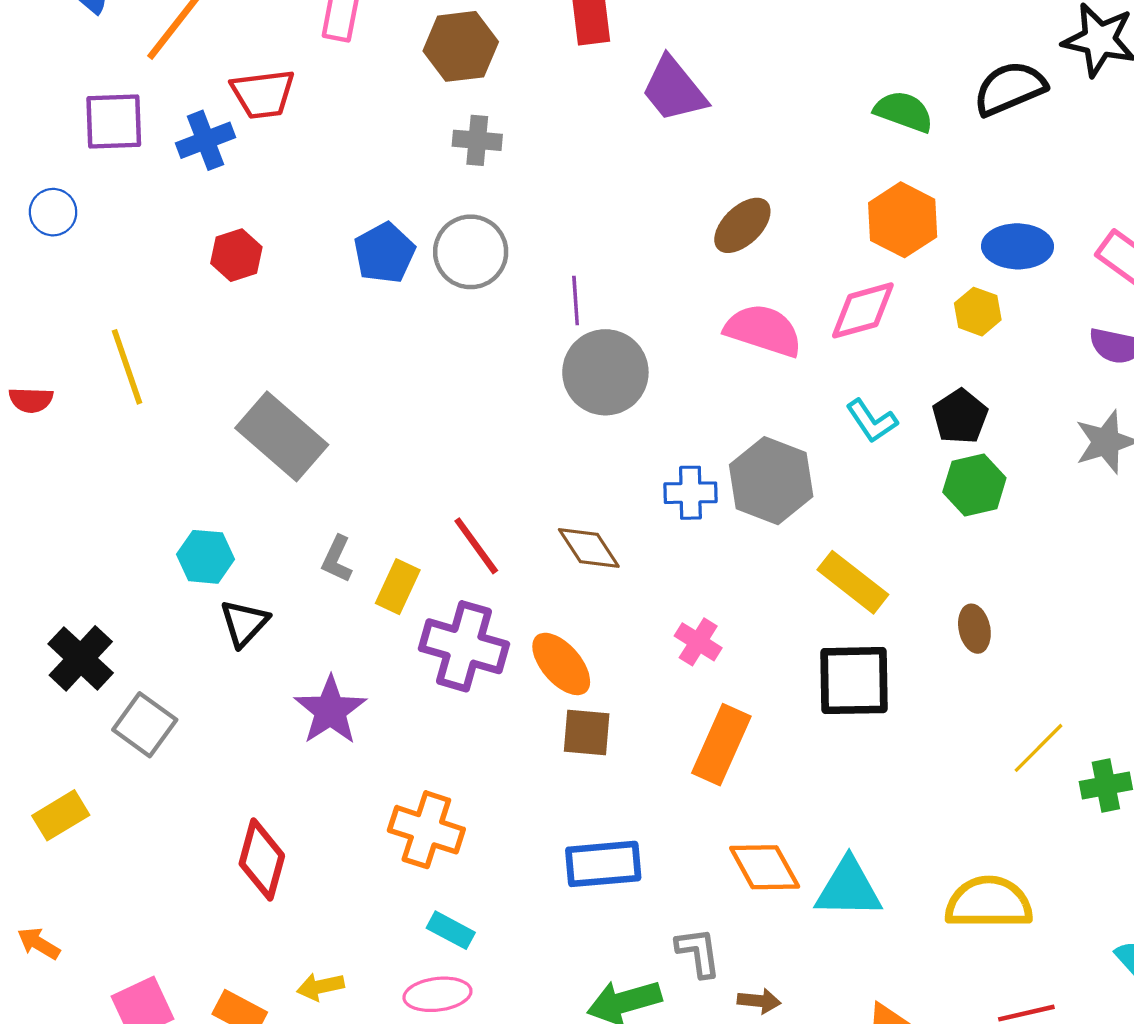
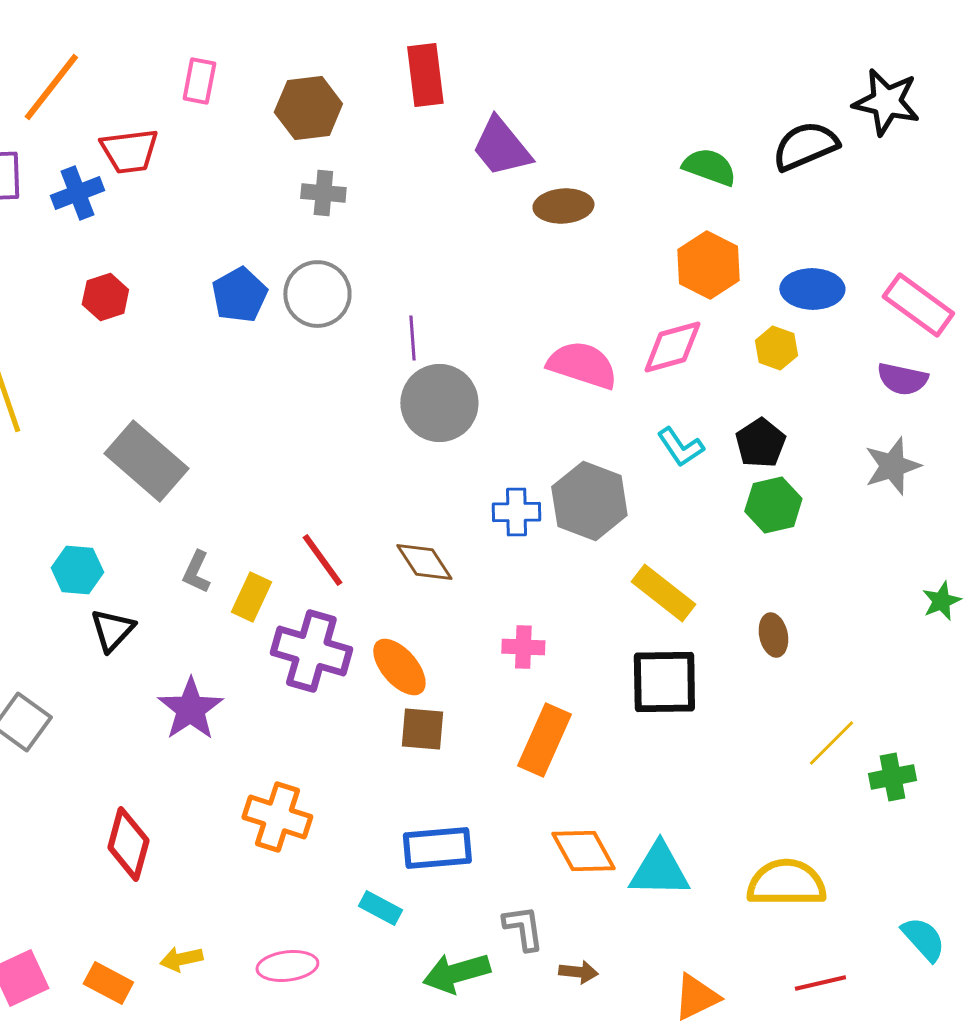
brown ellipse: (742, 225) -> (563, 206), moved, turned 40
pink cross: (698, 642) -> (523, 647), turned -30
cyan rectangle: (451, 930) -> (380, 908), moved

